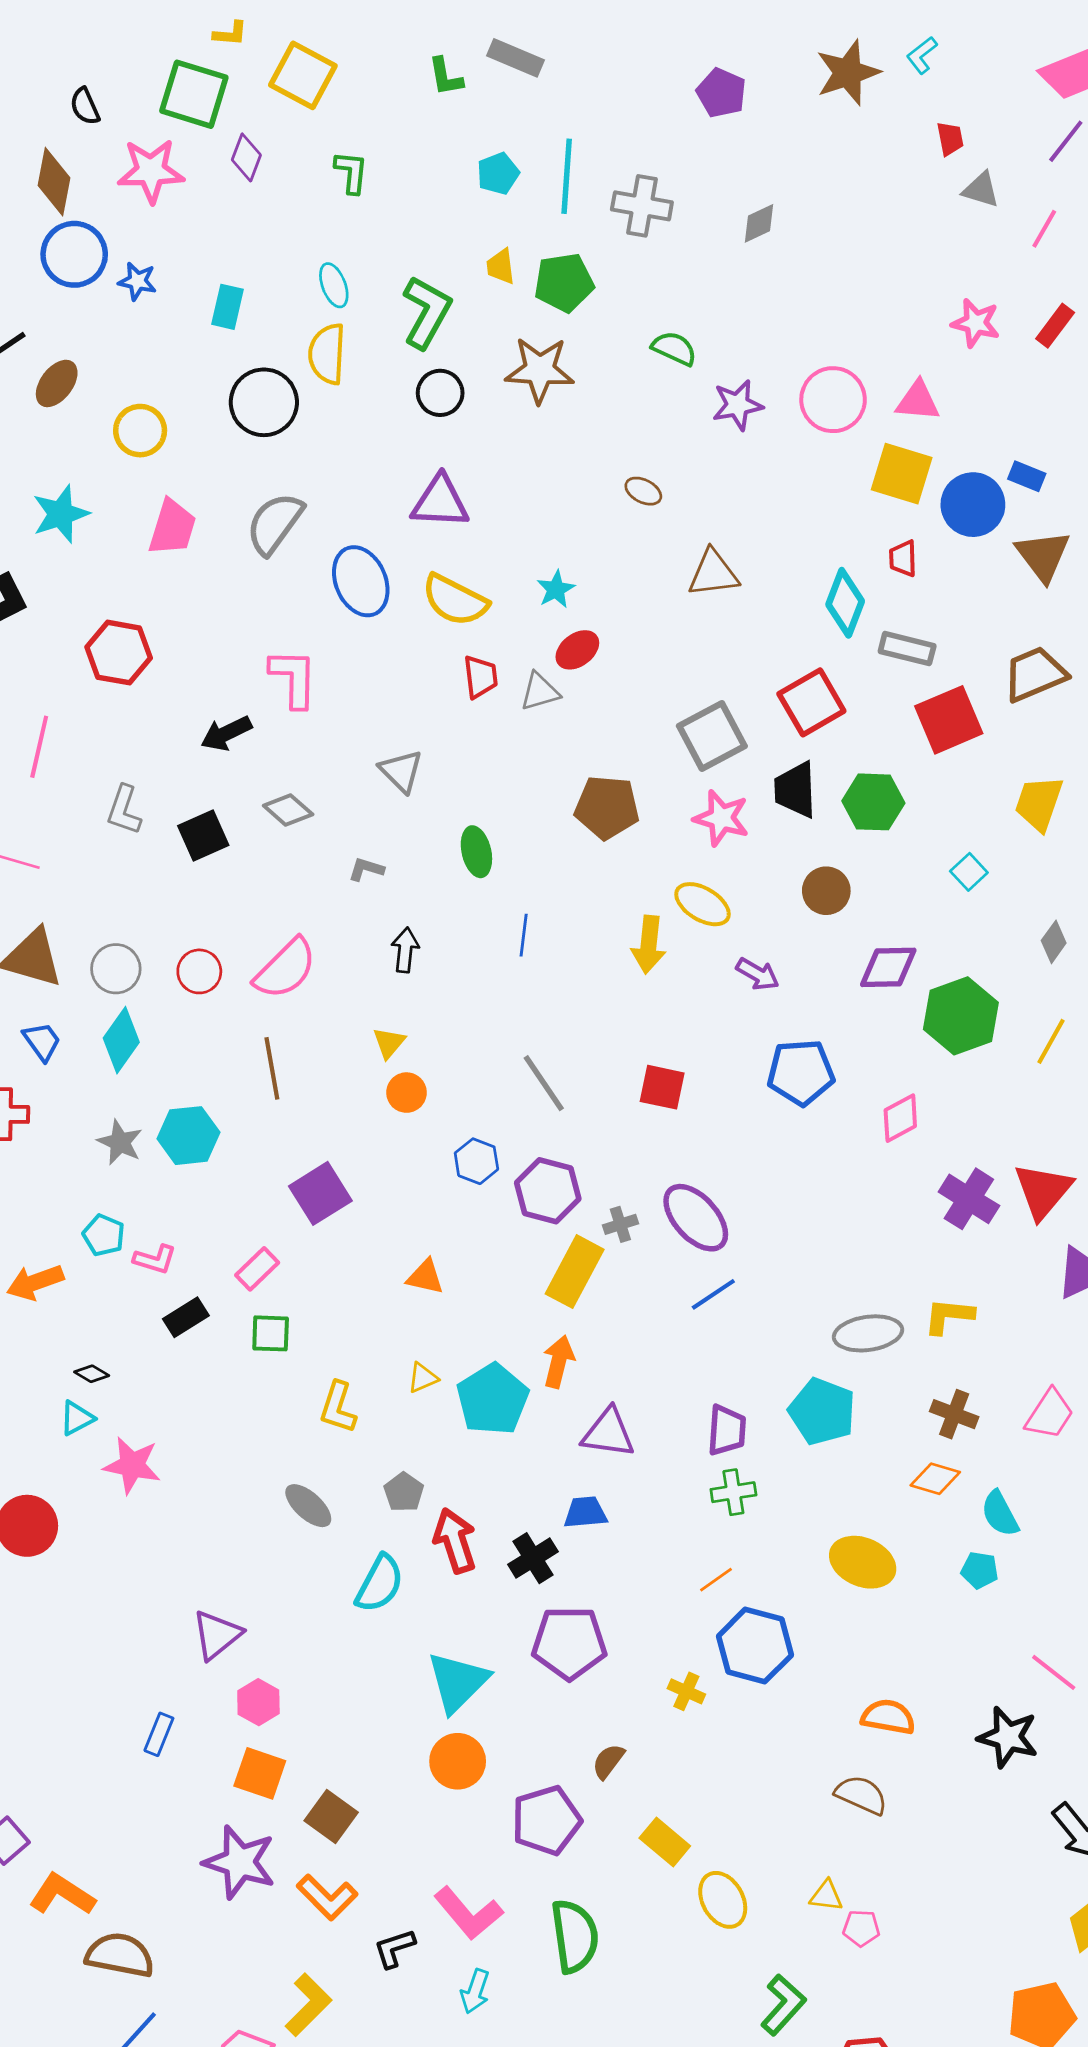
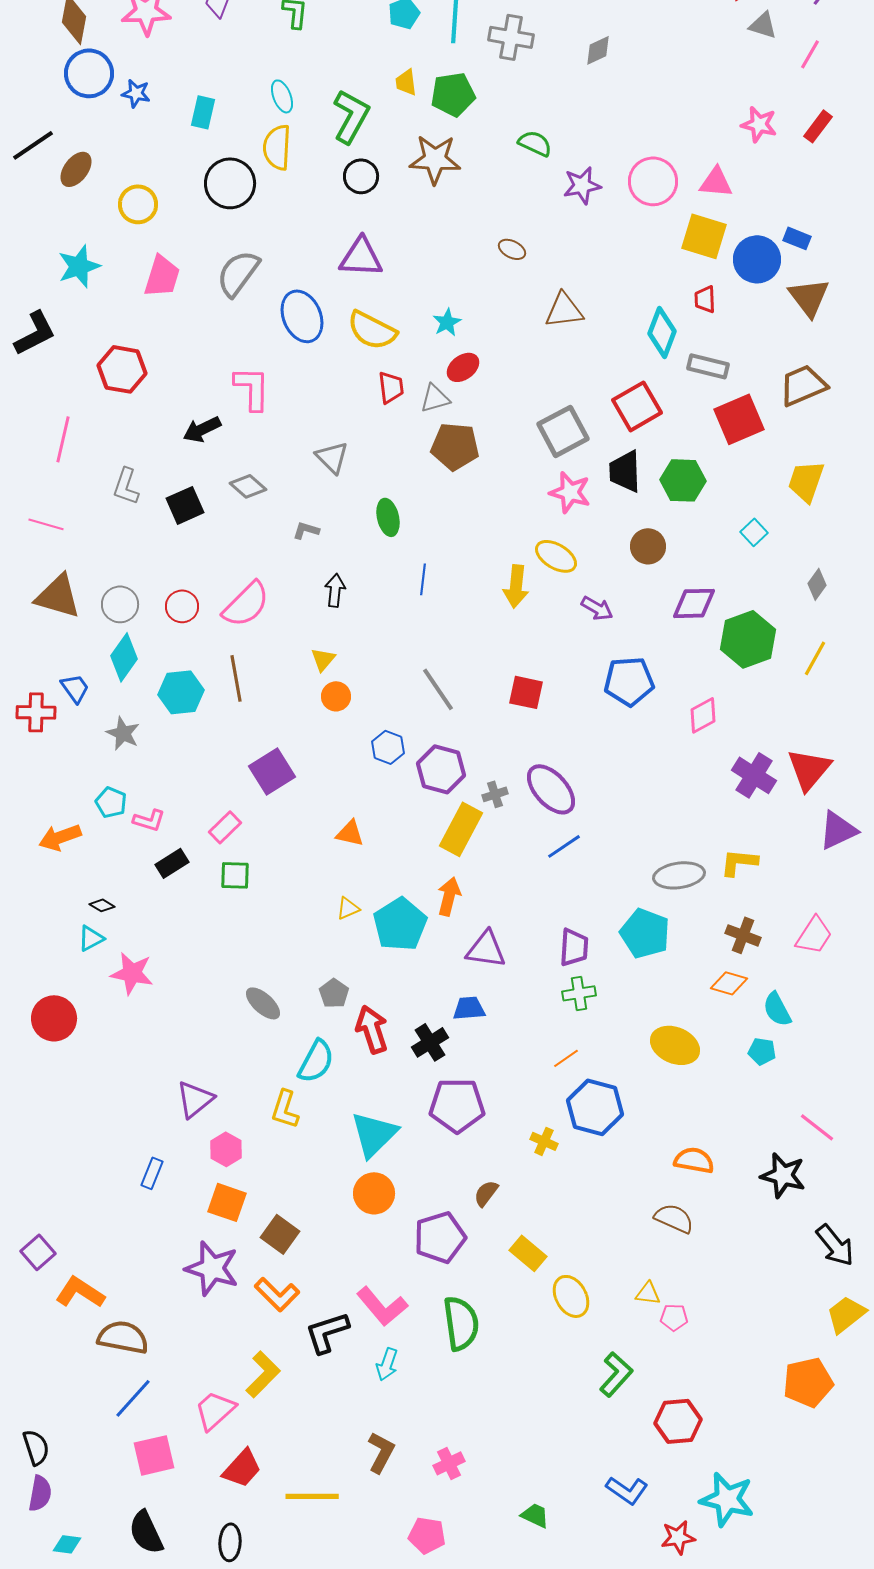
brown pentagon: (607, 807) -> (455, 446), moved
blue trapezoid: (42, 1041) -> (75, 688), moved
cyan hexagon: (189, 1136) -> (181, 692), moved
yellow L-shape: (338, 1407) -> (285, 1109), moved
black L-shape: (394, 1948) -> (327, 1332), size x1.4

